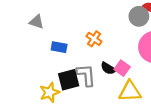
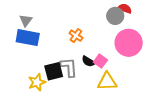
gray triangle: (37, 22) -> (26, 20), turned 48
blue rectangle: (59, 47) -> (28, 38), moved, size x1.6

